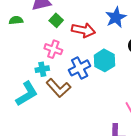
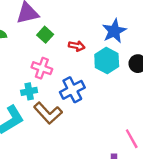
red arrow: (83, 30) -> (77, 46), size x0.6
cyan hexagon: (104, 60) -> (107, 61), moved

